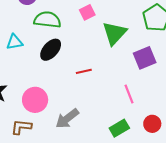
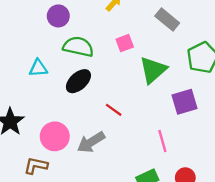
red line: (84, 71) -> (114, 110), turned 42
gray arrow: (67, 119) -> (91, 142), moved

